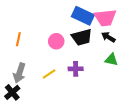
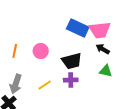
black trapezoid: (82, 37) -> (72, 61), moved
pink circle: (56, 41) -> (41, 51), moved

